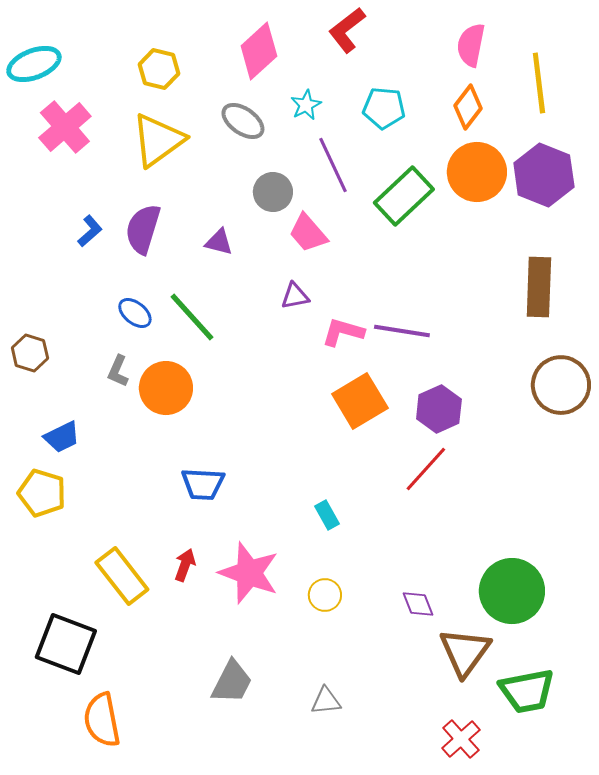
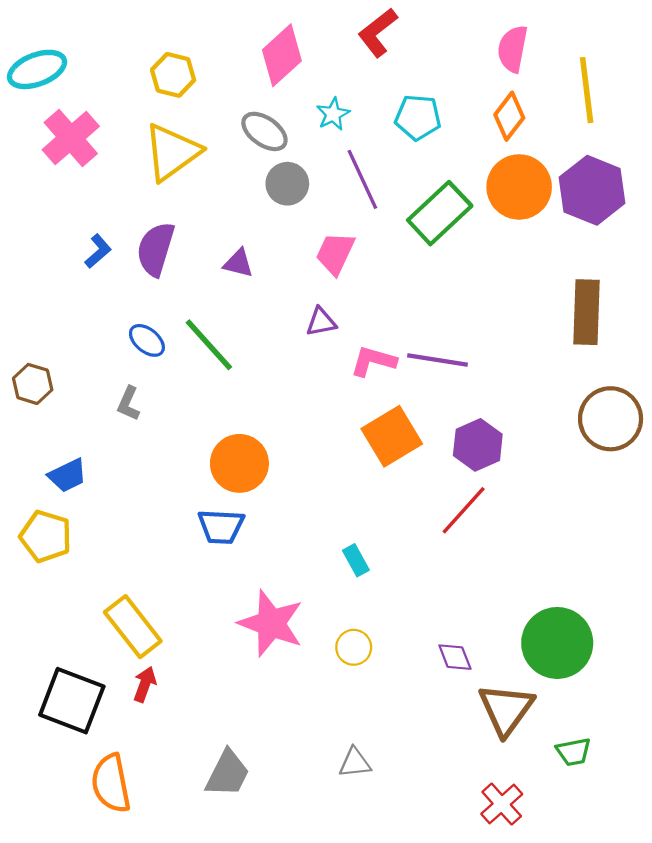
gray circle: (273, 192) -> (287, 184), moved
pink trapezoid: (308, 233) -> (335, 253), turned 66
orange circle: (166, 388) -> (239, 463), moved
red arrow: (185, 565) -> (145, 684), moved
gray trapezoid: (232, 682) -> (227, 774), moved
green trapezoid: (527, 691) -> (574, 752), size x0.6

